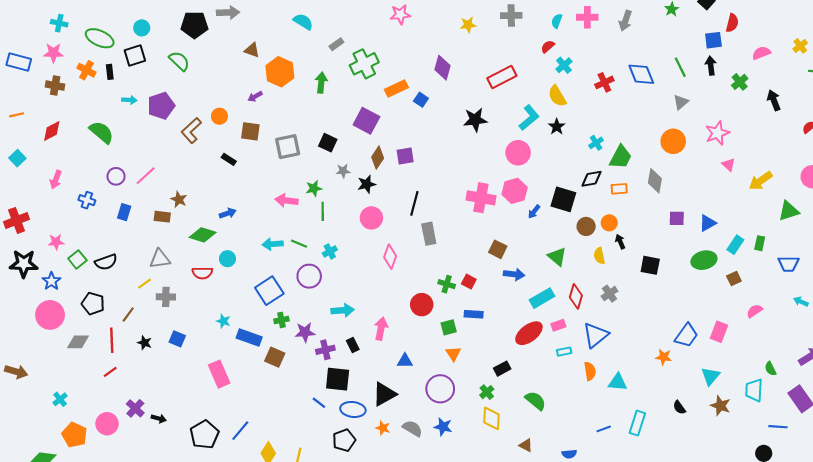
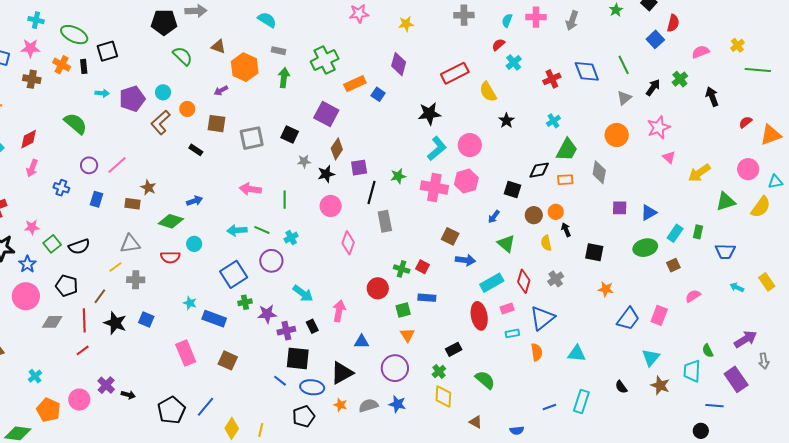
yellow star: (468, 25) -> (406, 24), moved
cyan circle: (142, 28) -> (163, 92), moved
blue square: (713, 40) -> (655, 39), turned -36
gray rectangle: (336, 44) -> (278, 51), moved, turned 48
green semicircle: (179, 61) -> (183, 56), moved
black arrow: (711, 66) -> (653, 87), moved, turned 42
yellow semicircle: (557, 96) -> (488, 92), moved
cyan L-shape: (529, 118) -> (437, 148), moved
red diamond: (52, 131) -> (29, 139), moved
cyan cross: (596, 143) -> (553, 121), moved
purple square: (405, 156) -> (359, 168), moved
green star: (314, 188) -> (398, 176), moved
black square: (563, 199) -> (512, 189), size x0.7
blue arrow: (534, 212) -> (494, 217), moved
cyan arrow: (343, 310) -> (303, 293), turned 40
red ellipse: (529, 333) -> (479, 316), turned -64
black star: (145, 343) -> (115, 323), size x1.6
brown square: (275, 357) -> (228, 360), moved
orange star: (664, 357) -> (606, 289), moved
cyan triangle: (618, 382) -> (577, 354), moved
gray semicircle: (412, 428) -> (368, 405), turned -48

